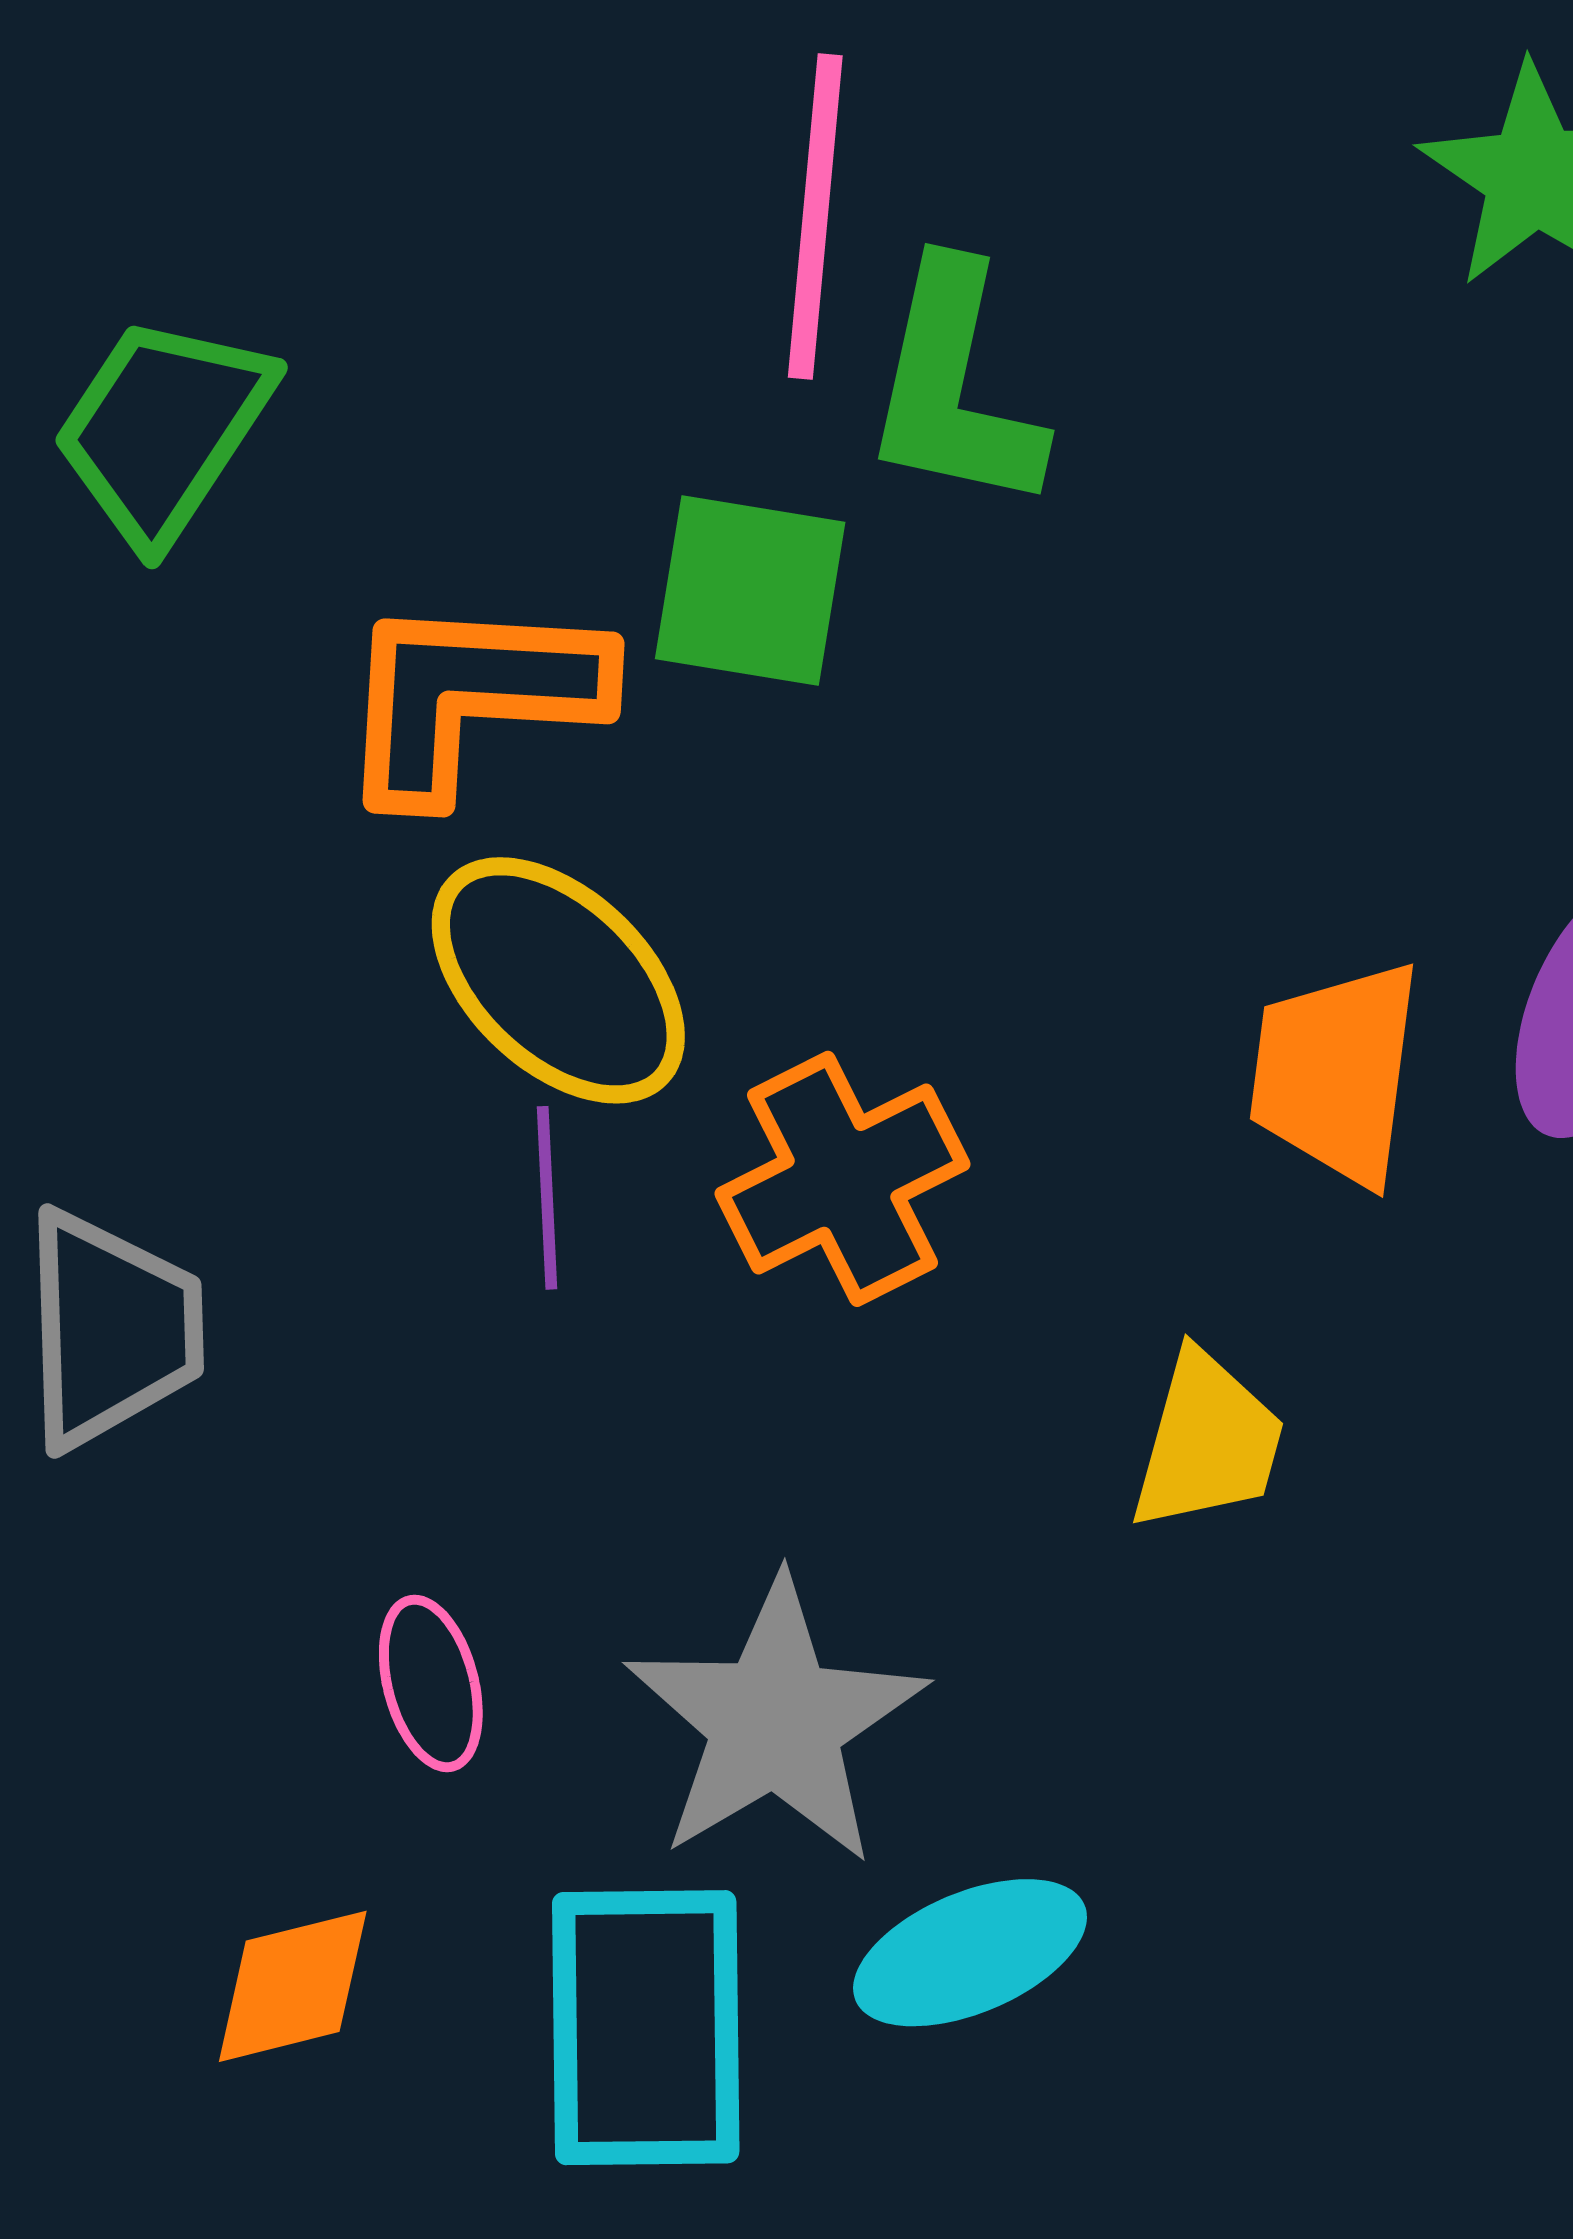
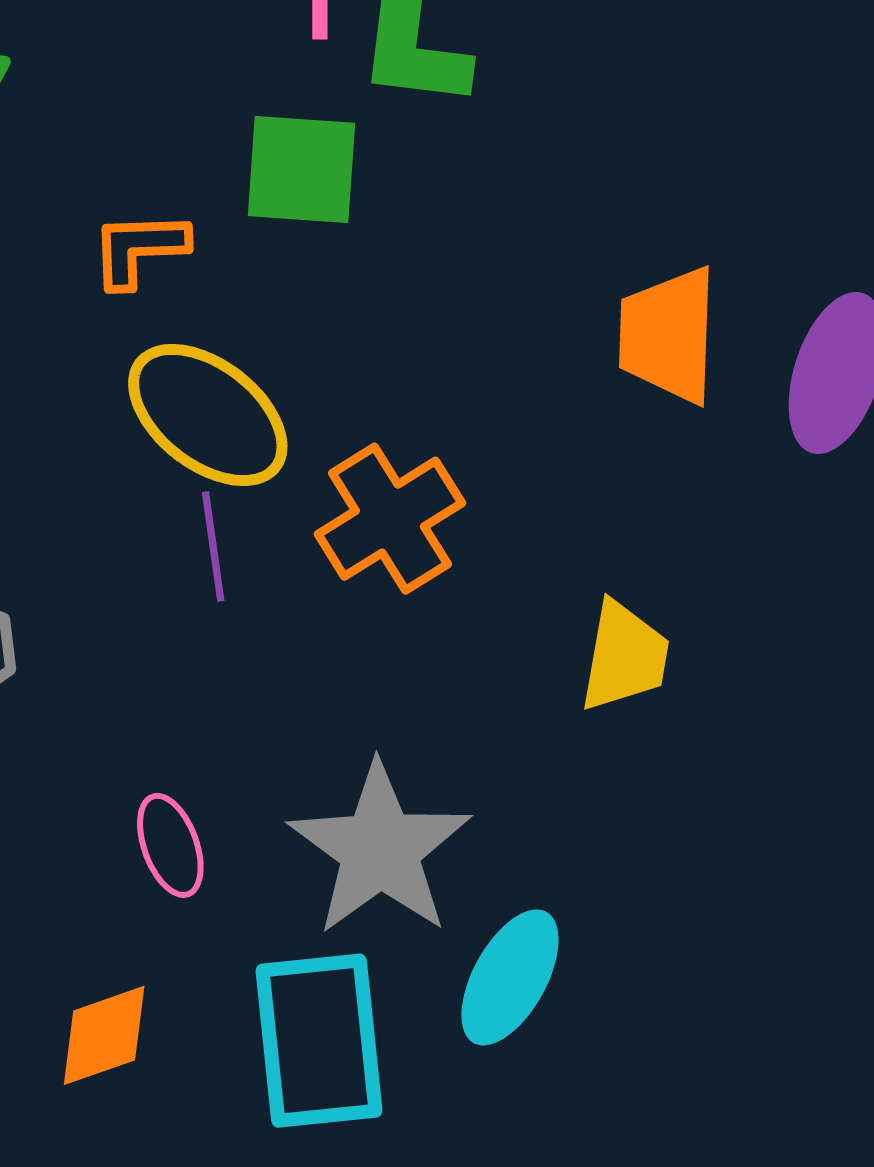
orange L-shape: (470, 696) -> (139, 249), size x0.6
orange trapezoid: (1336, 1073) -> (668, 335), moved
cyan ellipse: (970, 1953) -> (510, 977), turned -33

